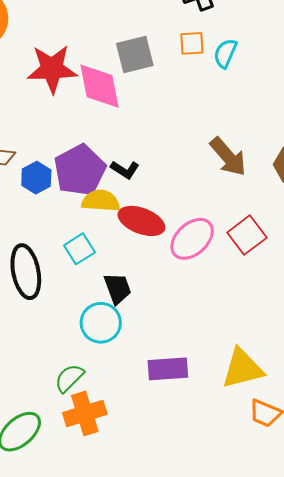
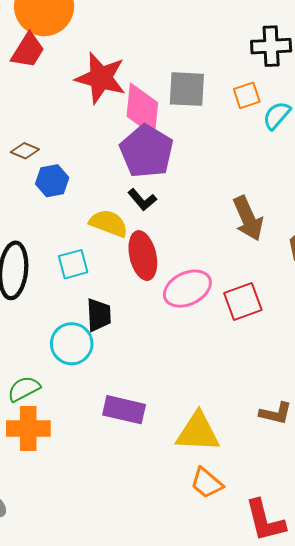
orange square: (192, 43) -> (247, 95), turned -32
purple pentagon: (80, 170) -> (147, 151), moved, turned -30
red ellipse: (141, 221) -> (143, 256), turned 39

